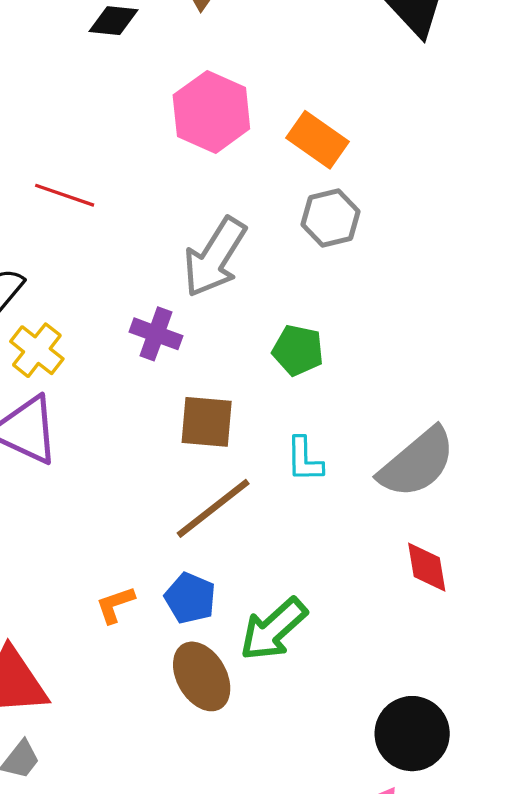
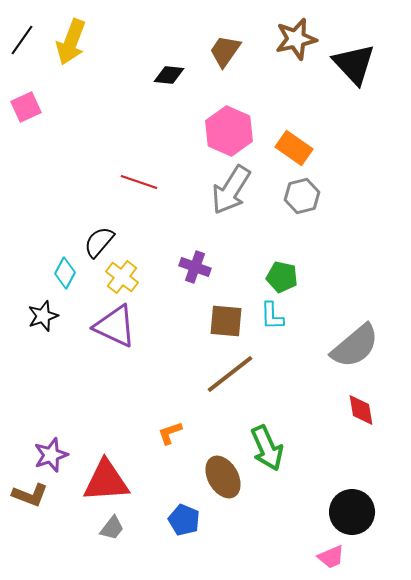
gray arrow: (215, 257) -> (231, 190), moved
cyan L-shape: (304, 459) -> (272, 316), moved
blue pentagon: (190, 598) -> (184, 520), moved
green arrow: (273, 629) -> (267, 448), turned -72

